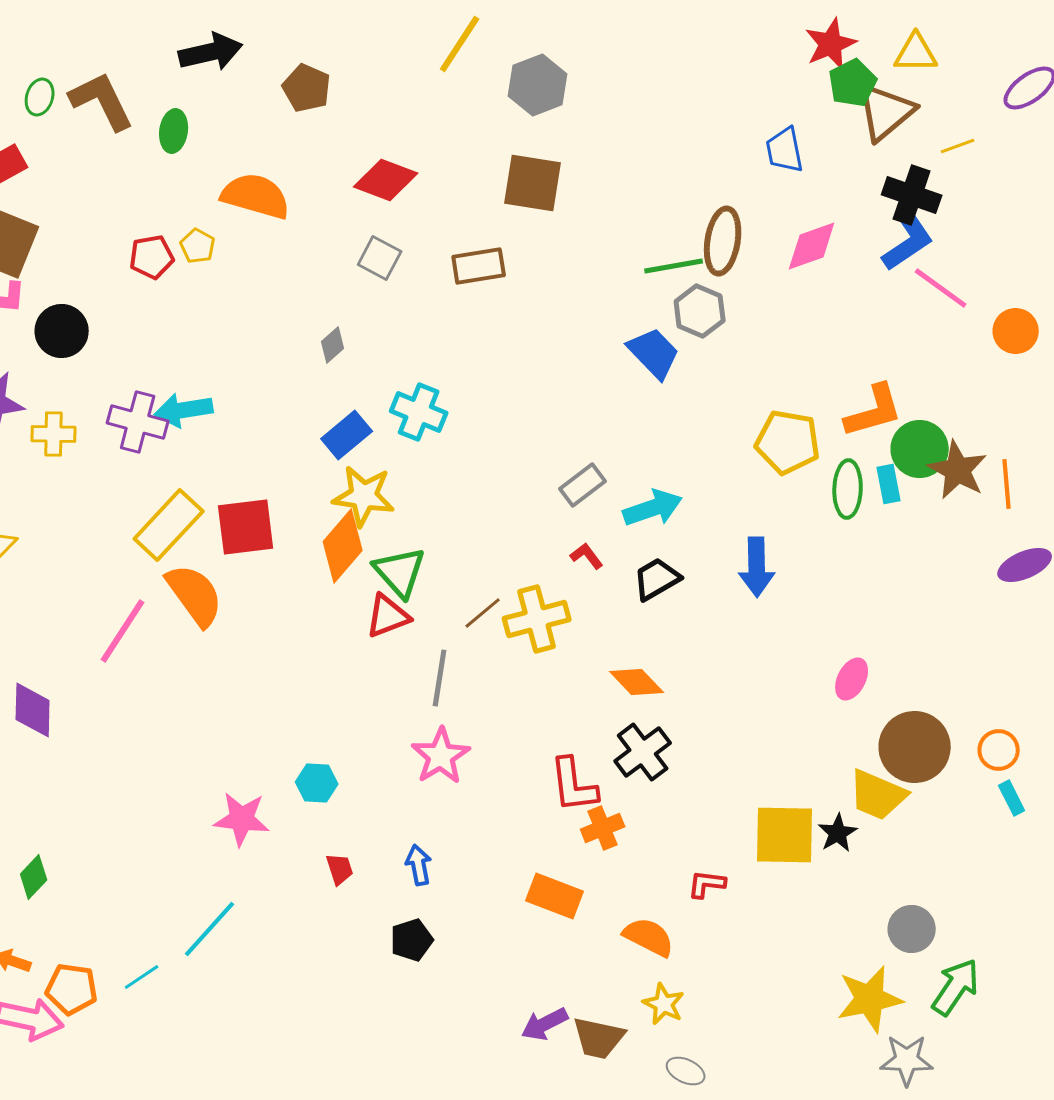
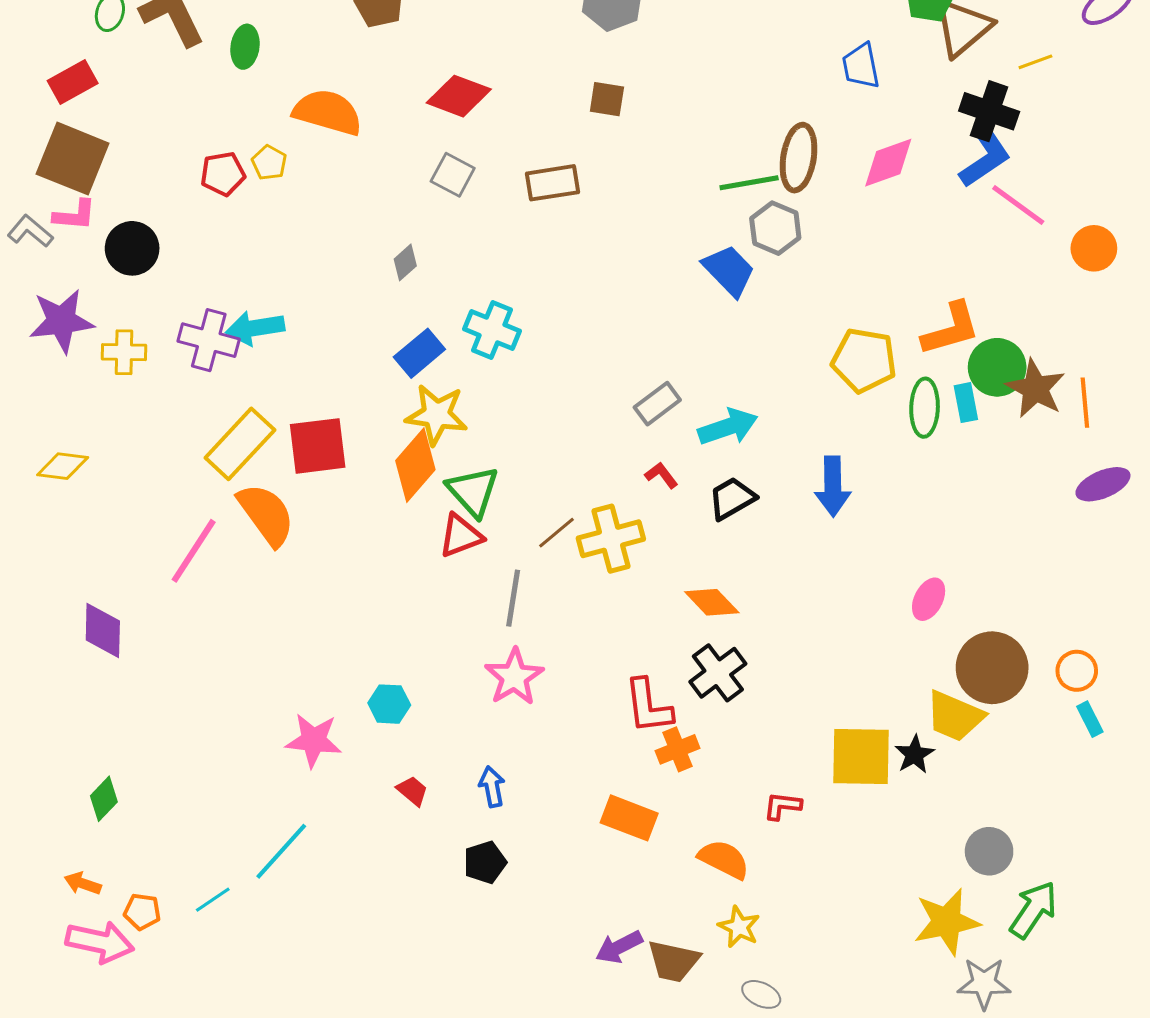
brown square: (533, 183) -> (607, 99), size x0.6
red trapezoid: (340, 869) -> (412, 791), turned -32
orange pentagon: (72, 989) -> (142, 912), size x0.7

